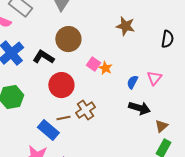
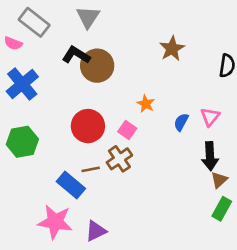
brown star: (125, 26) -> (172, 49), turned 30
black L-shape: (43, 57) -> (76, 55), moved
pink square: (93, 64) -> (127, 130), moved
black arrow: (139, 108) -> (210, 156), moved, turned 70

